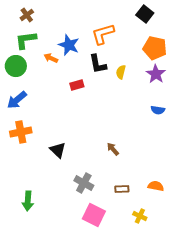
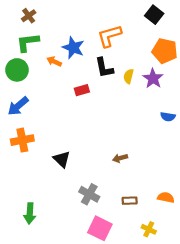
purple star: (156, 74) -> (153, 78), moved
brown arrow: (113, 149) -> (120, 158), turned -64

